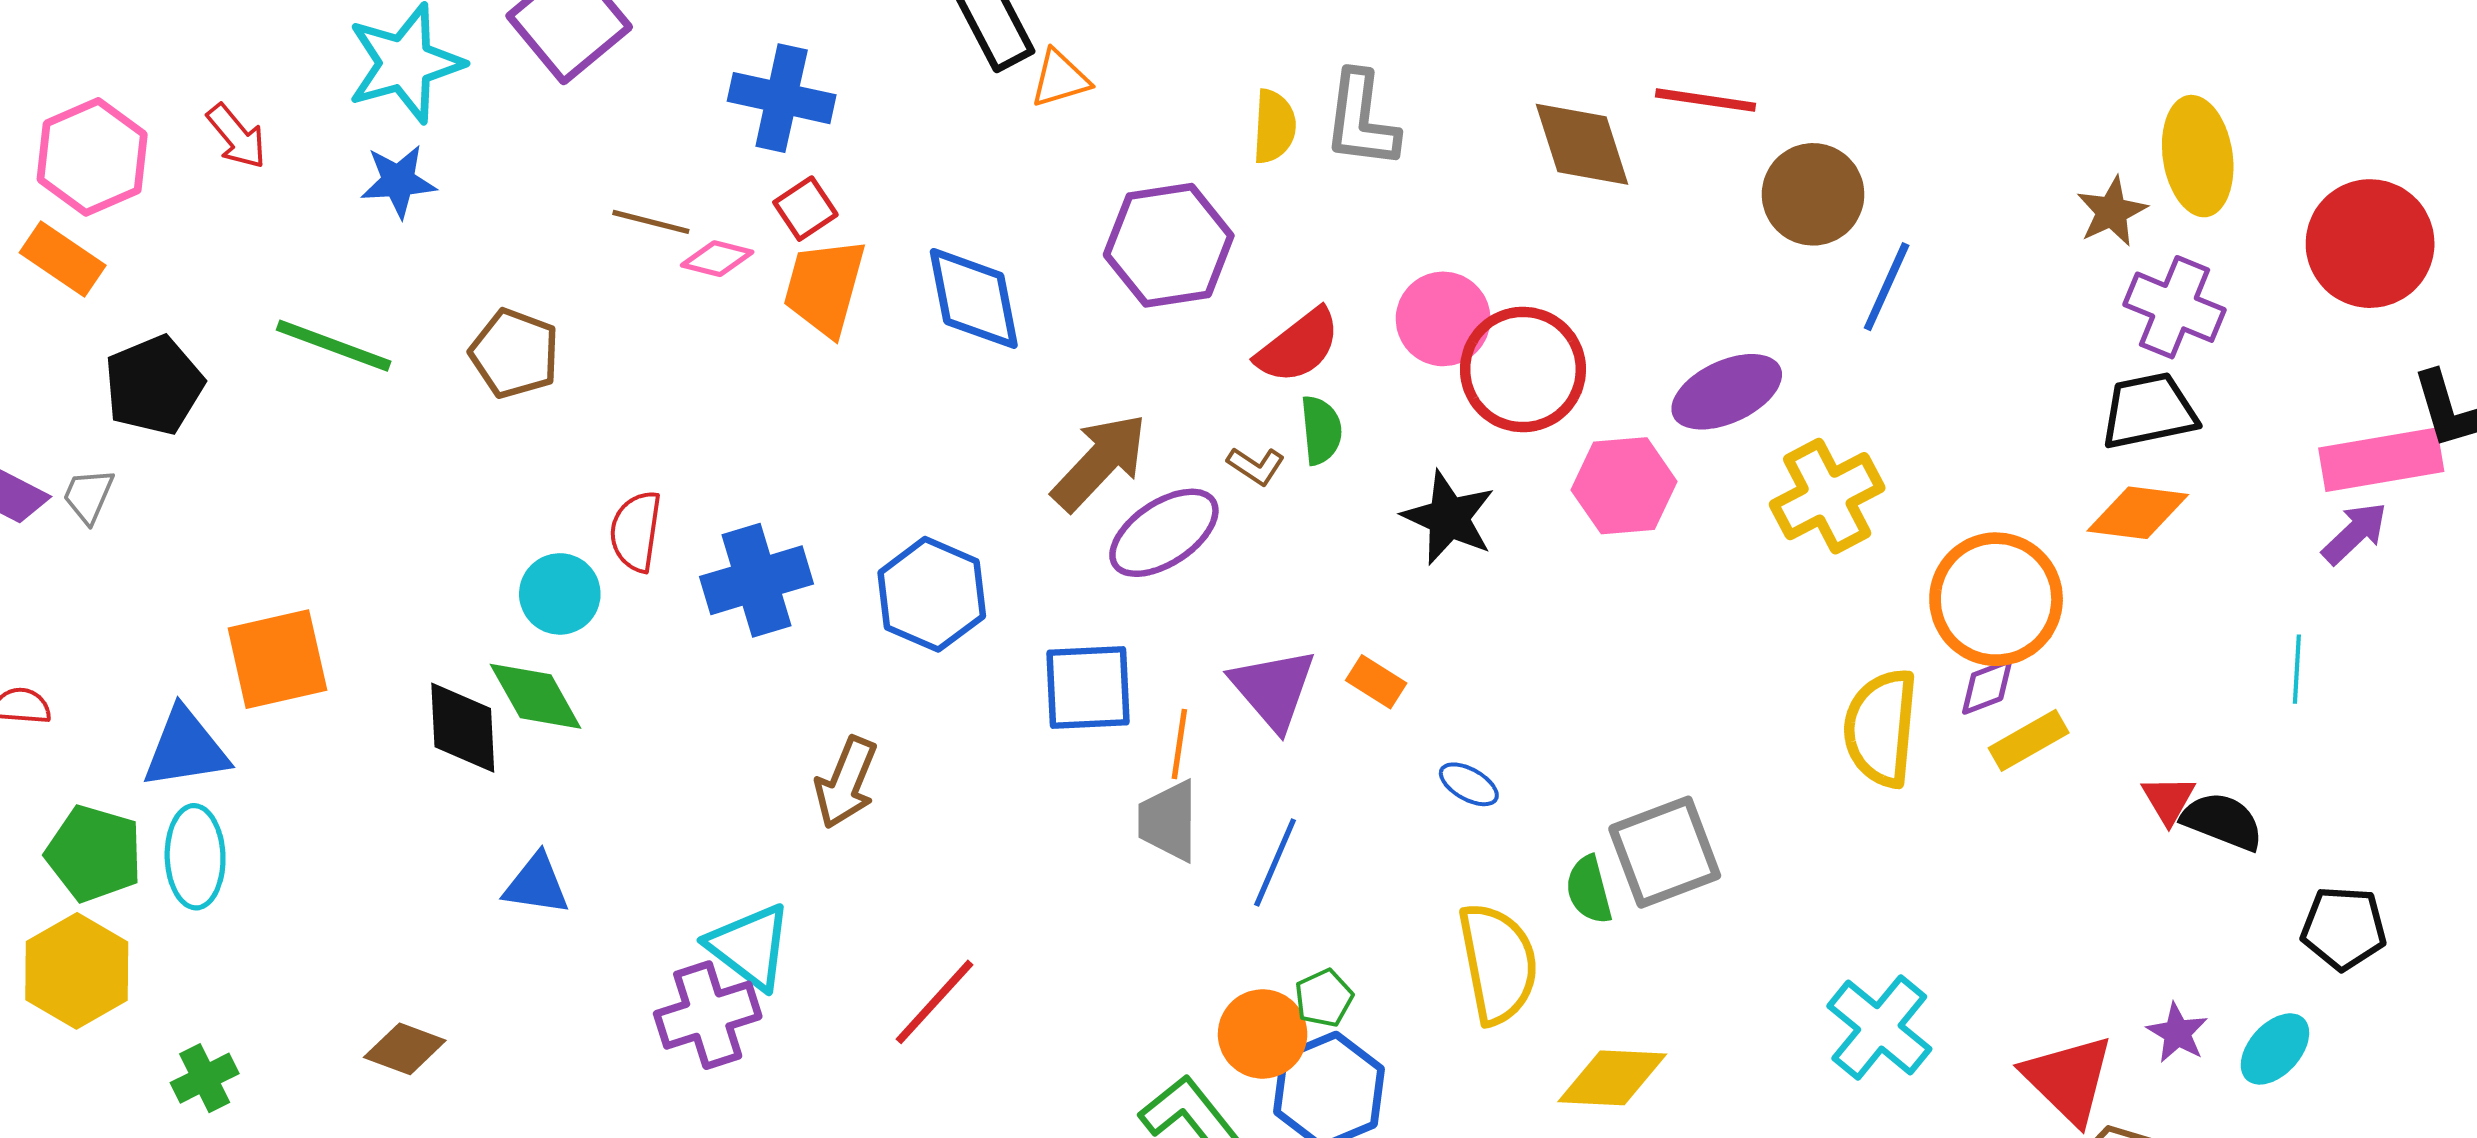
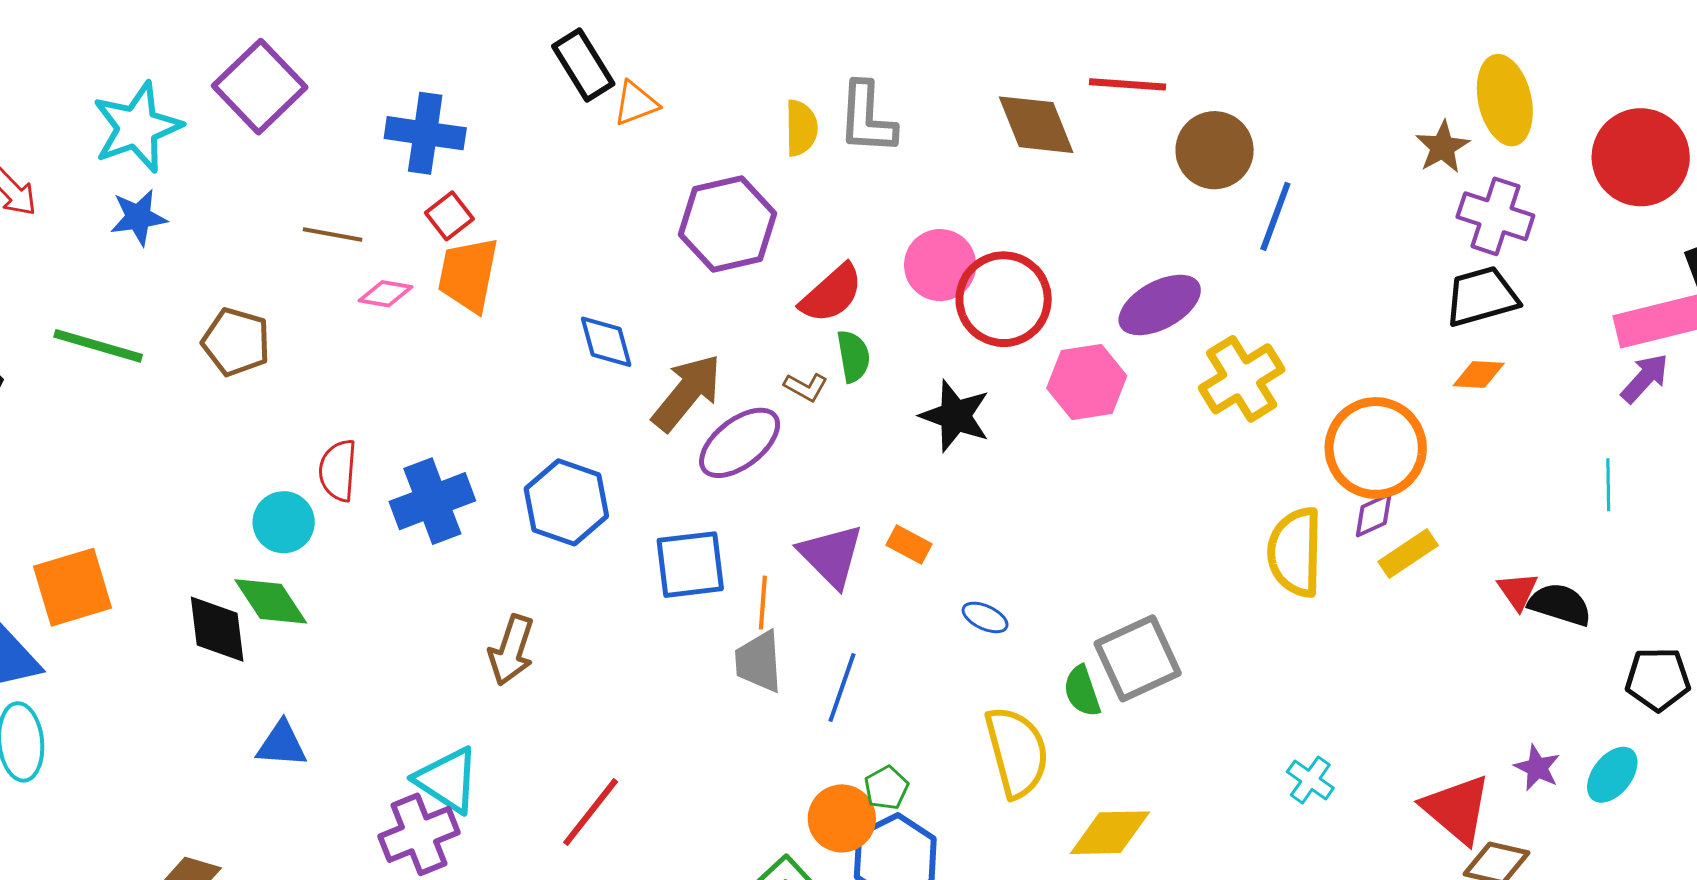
pink diamond: (717, 259) -> (385, 294), moved
blue diamond: (974, 298) -> (606, 342), moved, size x0.7
orange diamond: (2138, 513) -> (1479, 375), size x0.7
cyan cross: (1879, 1027) -> (1310, 780), size x0.6

